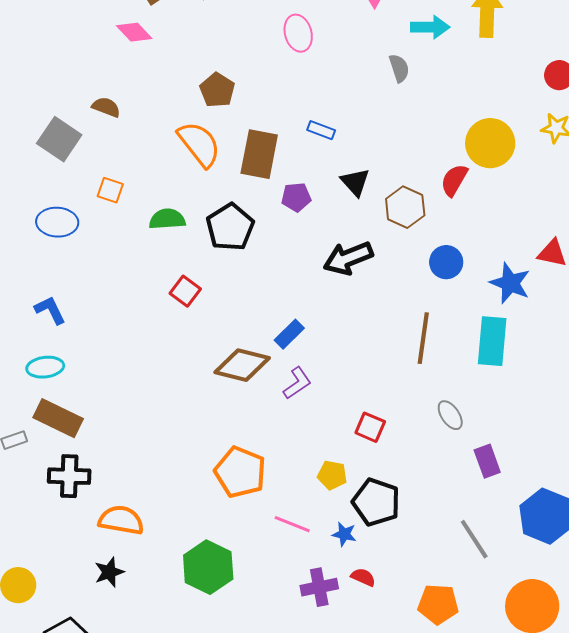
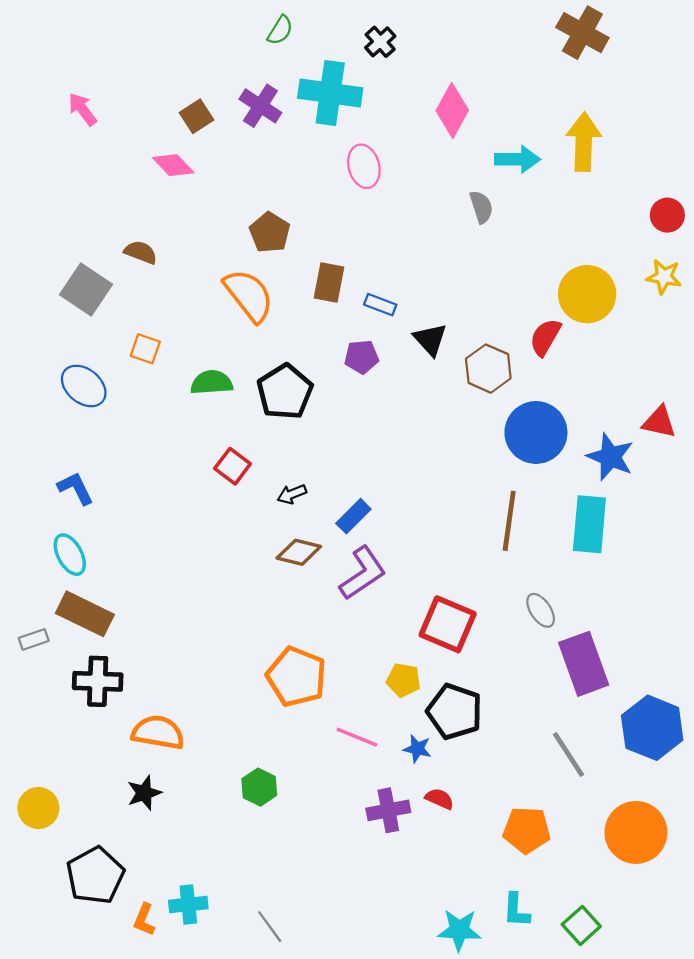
blue rectangle: (321, 130) -> (380, 305), moved
brown rectangle: (259, 154) -> (329, 283), moved, size x0.7
blue ellipse: (57, 222) -> (84, 386), turned 36
black arrow: (348, 258) -> (292, 494), moved, size x0.5
blue circle: (446, 262) -> (536, 432), size x1.6
brown diamond: (242, 365) -> (299, 552), size x0.7
cyan ellipse: (45, 367) -> (70, 555), turned 69
purple L-shape: (297, 383) -> (363, 573), size x1.4
red square: (370, 427) -> (448, 624), size x1.6
purple rectangle: (487, 461) -> (584, 664), size x1.6
green hexagon: (208, 567) -> (259, 787), size x0.6

